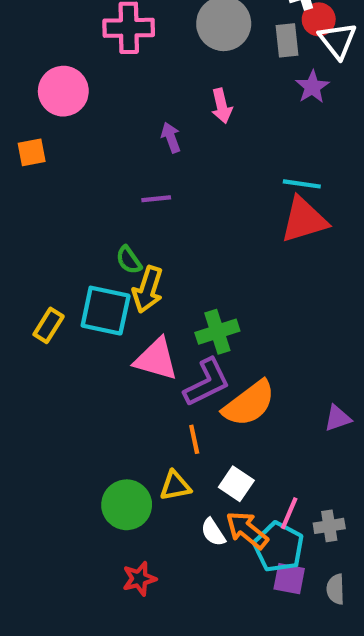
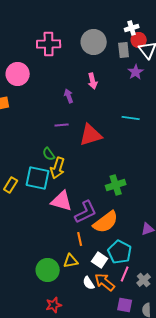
red triangle: (304, 220) -> (91, 135), moved
green cross: (217, 332) -> (116, 185), moved
gray cross: (329, 526) -> (144, 280), turned -32
cyan pentagon: (279, 547) -> (120, 252), moved

